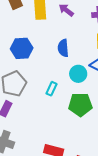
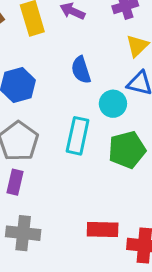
cyan rectangle: (51, 89) -> (78, 136), size x1.6

